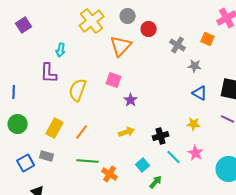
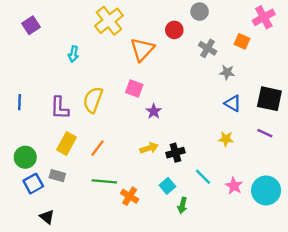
gray circle: (128, 16) -> (200, 12), moved
purple L-shape: (49, 73) -> (60, 108), moved
green circle: (18, 124) -> (25, 157), moved
black cross: (161, 136) -> (175, 153), moved
pink star: (196, 153) -> (234, 186), moved
green arrow: (156, 182) -> (182, 205), turned 152

